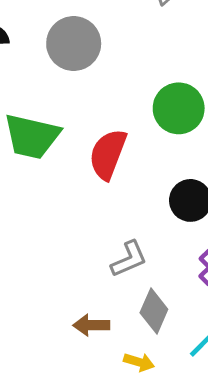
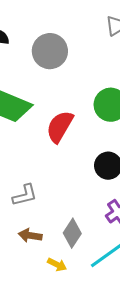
gray L-shape: (129, 259) -> (25, 195), moved

